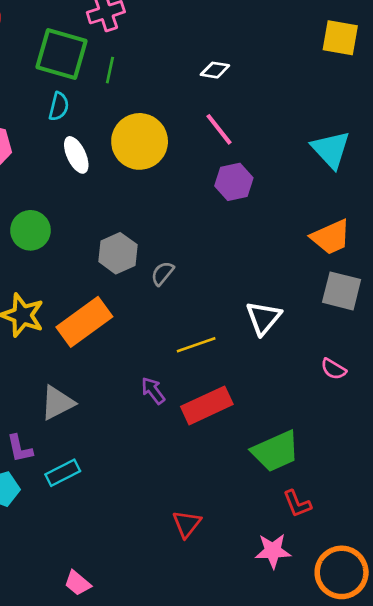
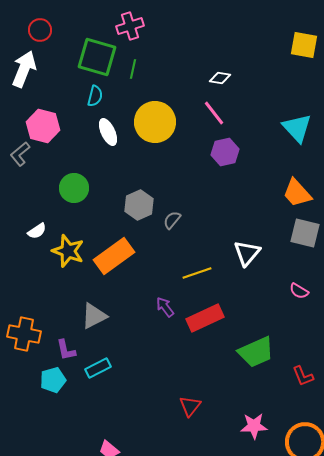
white diamond: (215, 70) -> (220, 78), moved
orange trapezoid: (331, 237) -> (297, 193), turned 72
red L-shape: (297, 504) -> (303, 376), moved

